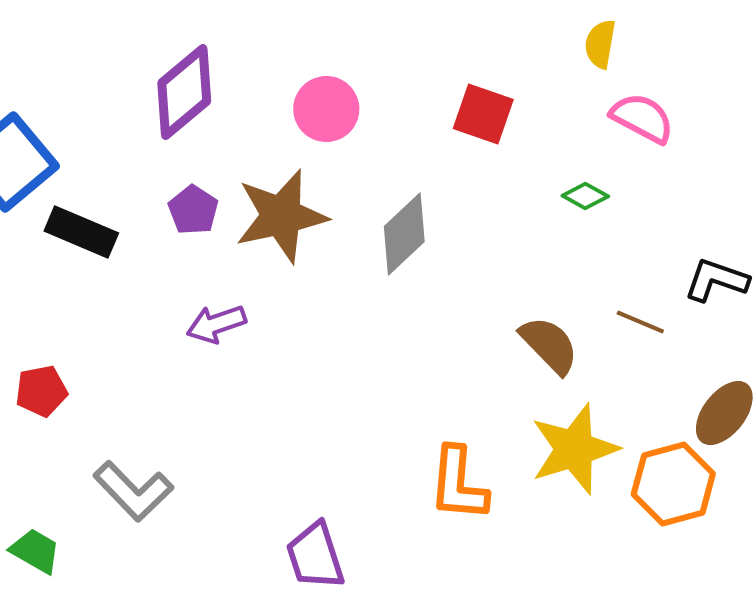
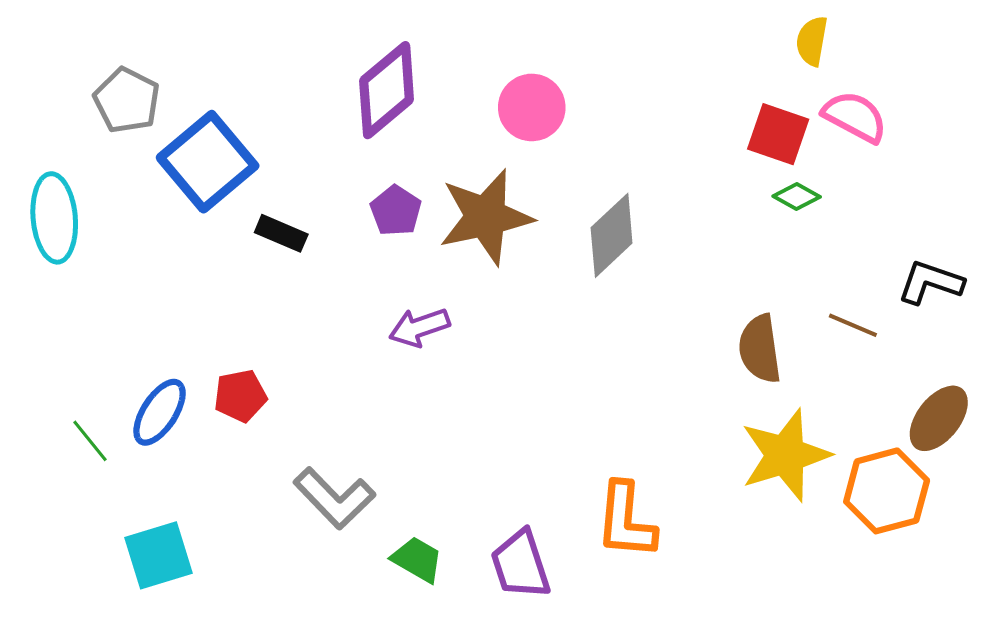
red square: (483, 114) -> (778, 134), moved
black rectangle: (81, 232) -> (281, 233), size x0.7
brown semicircle: (549, 345) -> (760, 349), turned -144
orange L-shape: (458, 484) -> (626, 521), moved
green trapezoid: (35, 551) -> (417, 559), moved

